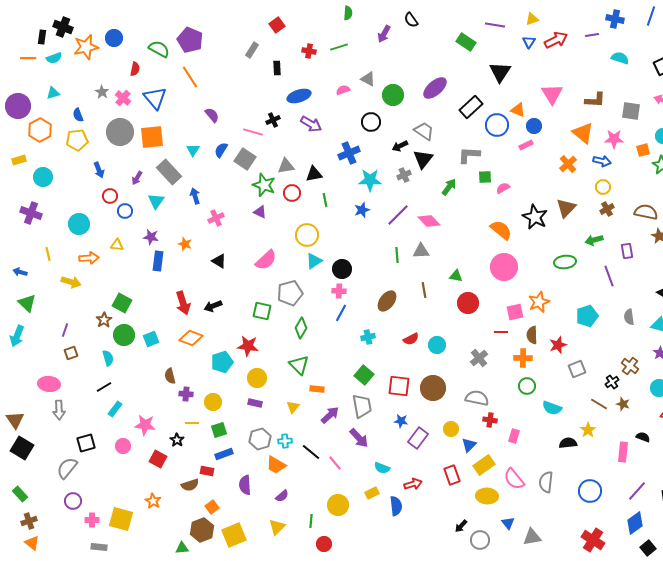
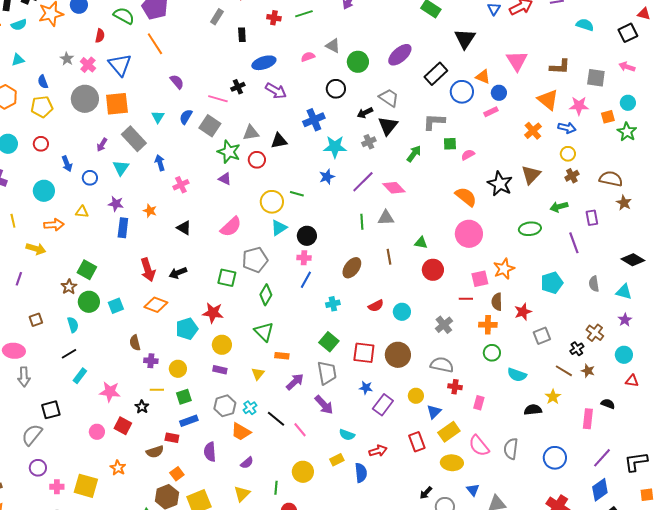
blue arrow: (99, 170) -> (67, 164), moved
red circle: (110, 196) -> (41, 144), moved
green line: (325, 200) -> (297, 194), moved, turned -64
purple line: (65, 330) -> (19, 279), moved
cyan cross: (285, 441) -> (250, 408), turned -32
pink circle: (123, 446) -> (97, 432), moved

